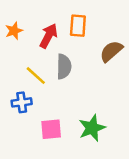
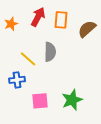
red arrow: (49, 36) -> (38, 17), moved
brown semicircle: (111, 51) -> (87, 29), moved

